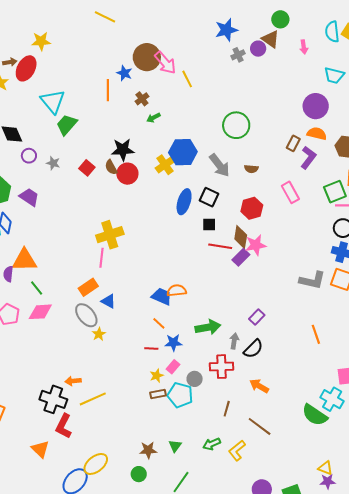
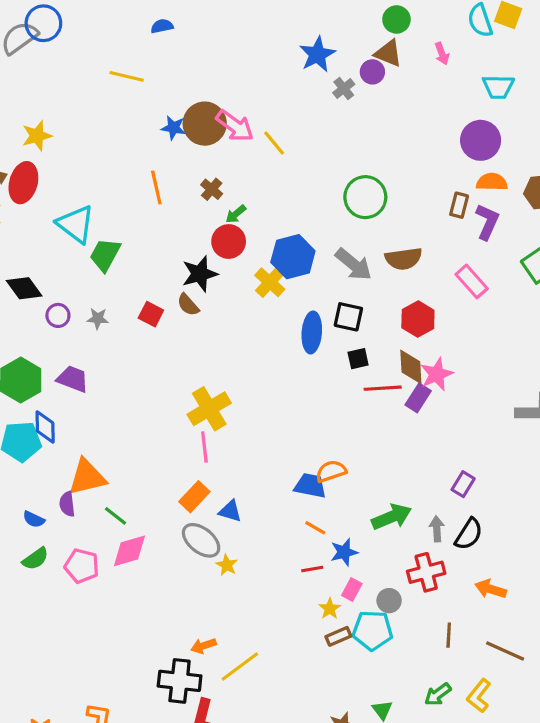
blue star: (124, 73) -> (173, 128), moved
brown semicircle: (251, 169) -> (404, 259), size x1.6
red circle: (127, 174) -> (229, 241), moved

